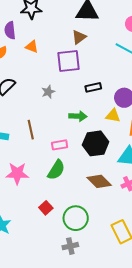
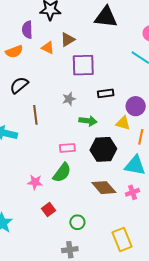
brown triangle: (79, 37) -> (68, 40), moved
gray star: (48, 92) -> (69, 99), moved
brown line: (31, 130) -> (35, 115), moved
pink star: (17, 173) -> (35, 182), moved, size x0.7
green circle: (76, 218) -> (77, 222), size x0.6

